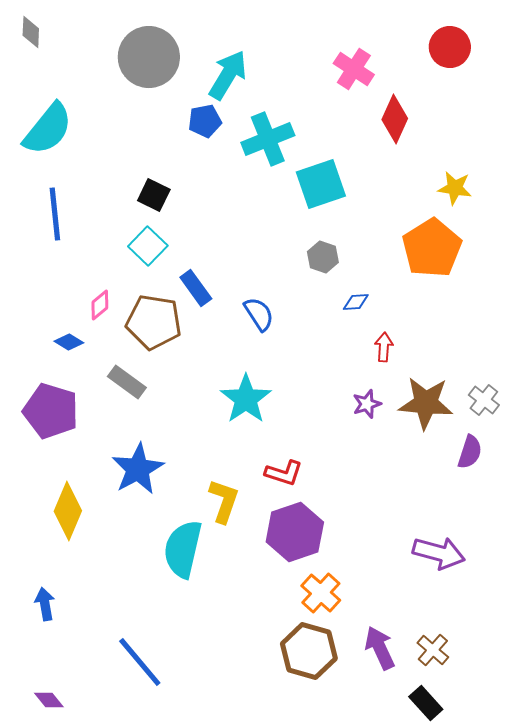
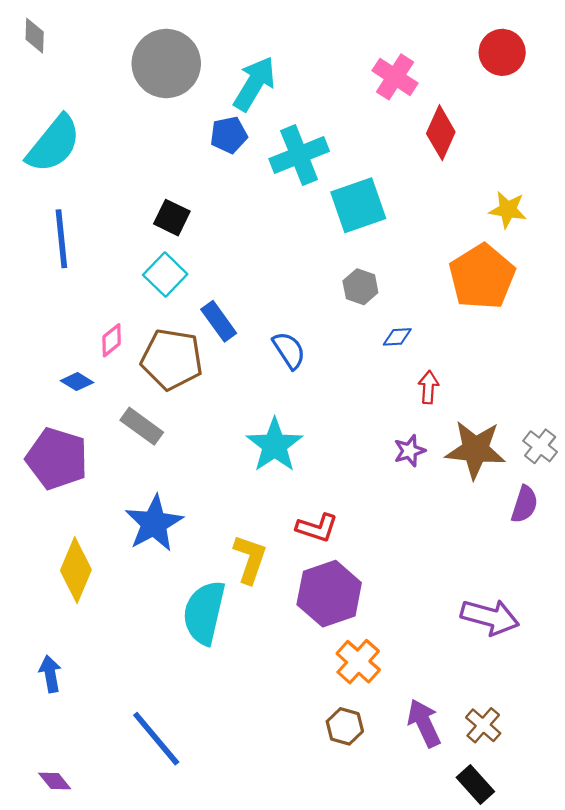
brown hexagon: (309, 651) -> (345, 726), size x0.6

